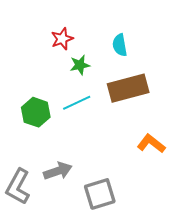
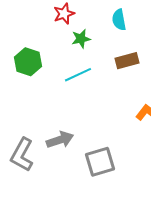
brown rectangle: (128, 88) -> (127, 61), size x0.6
green hexagon: (36, 112) -> (28, 62), moved

